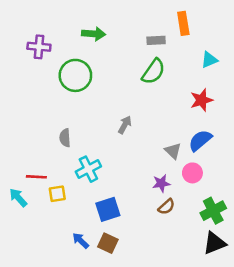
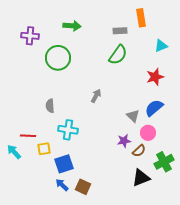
cyan cross: (88, 169) -> (68, 130), turned 36
brown semicircle: (166, 207) -> (139, 151), moved
blue square: (108, 209) -> (64, 164), moved
black triangle: (215, 243) -> (141, 178), moved

